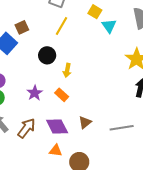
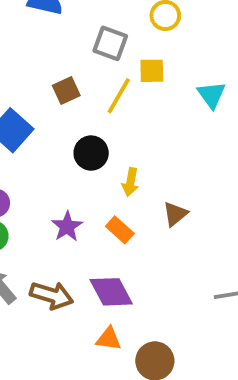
yellow square: (95, 12) -> (152, 71), moved, turned -32
brown square: (22, 27) -> (66, 90), moved
brown triangle: (85, 122) -> (175, 214), moved
brown arrow: (27, 128) -> (52, 295), turned 70

